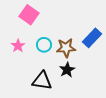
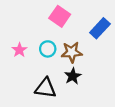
pink square: (29, 15) -> (60, 16), moved
blue rectangle: (92, 38) -> (100, 28), moved

